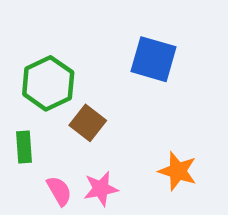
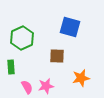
brown square: (88, 123) -> (57, 56), moved, turned -35
orange star: (178, 171) -> (81, 78), turned -30

